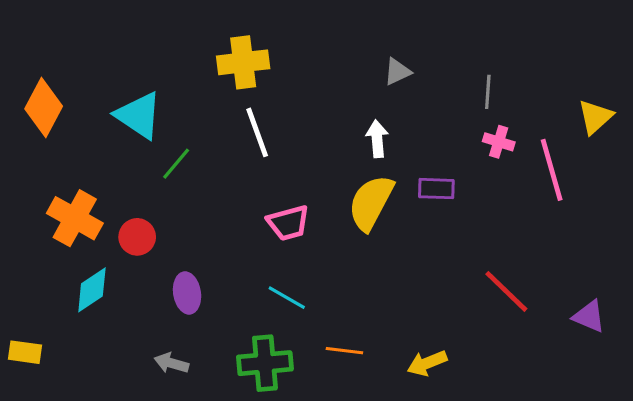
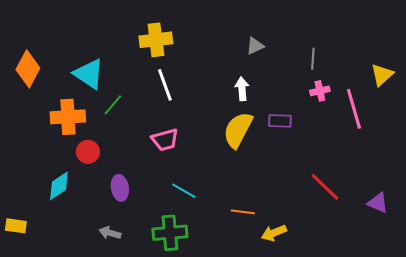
pink cross: (499, 142) -> (320, 91), turned -30
orange cross: (75, 218) -> (68, 117), moved, turned -32
pink trapezoid: (288, 223) -> (165, 140), moved
orange line: (344, 351) -> (243, 212), moved

